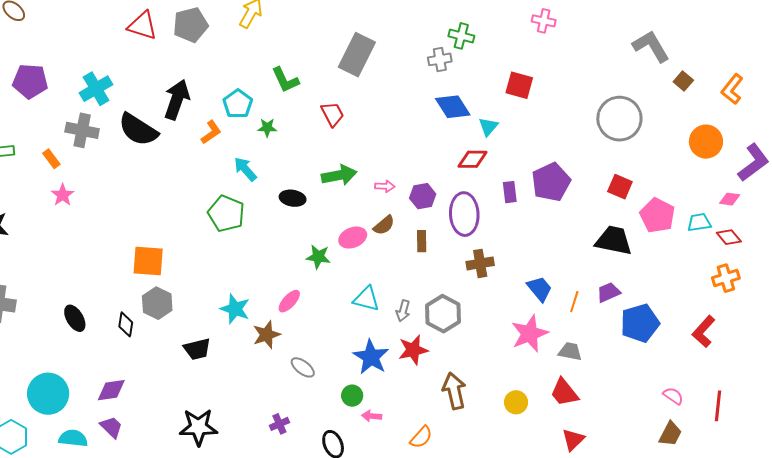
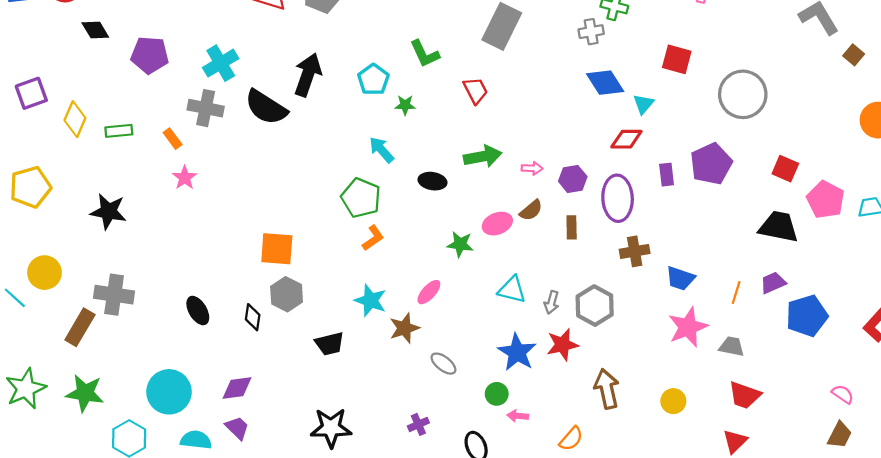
gray circle: (619, 119) -> (743, 94), moved
orange L-shape: (211, 132) -> (373, 238), moved
blue trapezoid: (540, 289) -> (680, 278), moved, turned 148
red trapezoid: (564, 392) -> (745, 395), moved, turned -32

